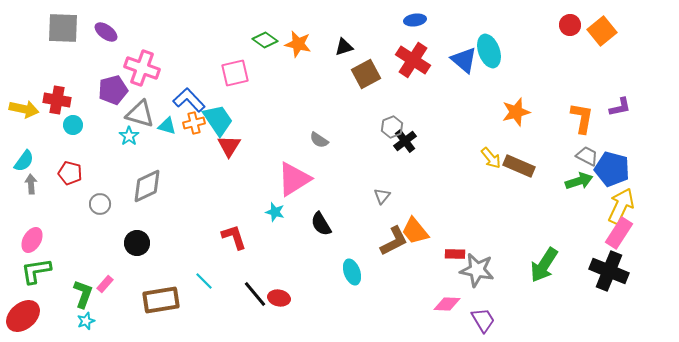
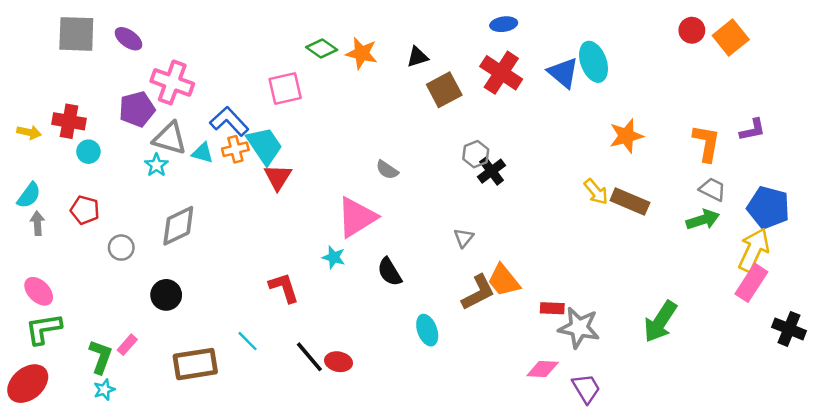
yellow arrow: (24, 109) -> (29, 132), size x0.7
blue pentagon: (612, 169) -> (768, 208), moved
pink ellipse: (32, 240) -> (39, 291), turned -75
black cross: (609, 271) -> (789, 329), moved, size x0.7

